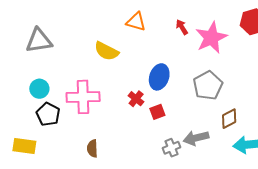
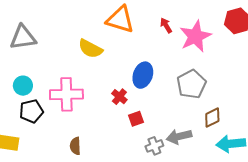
orange triangle: (136, 22) -> (120, 20), size x1.4
red square: (157, 112) -> (136, 119), moved
black pentagon: (48, 114) -> (31, 111), turned 30

